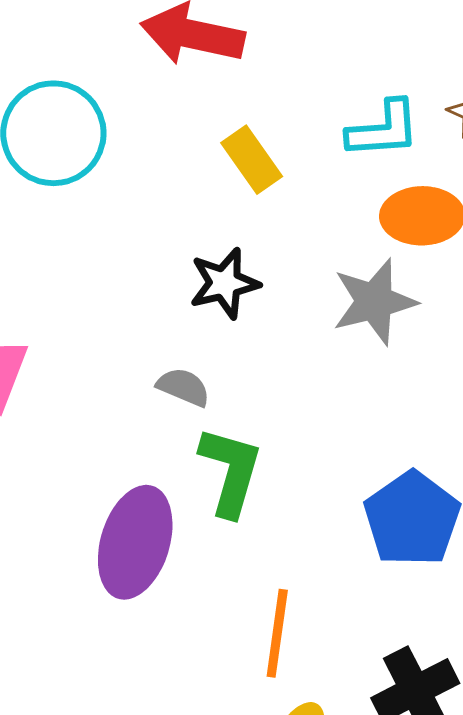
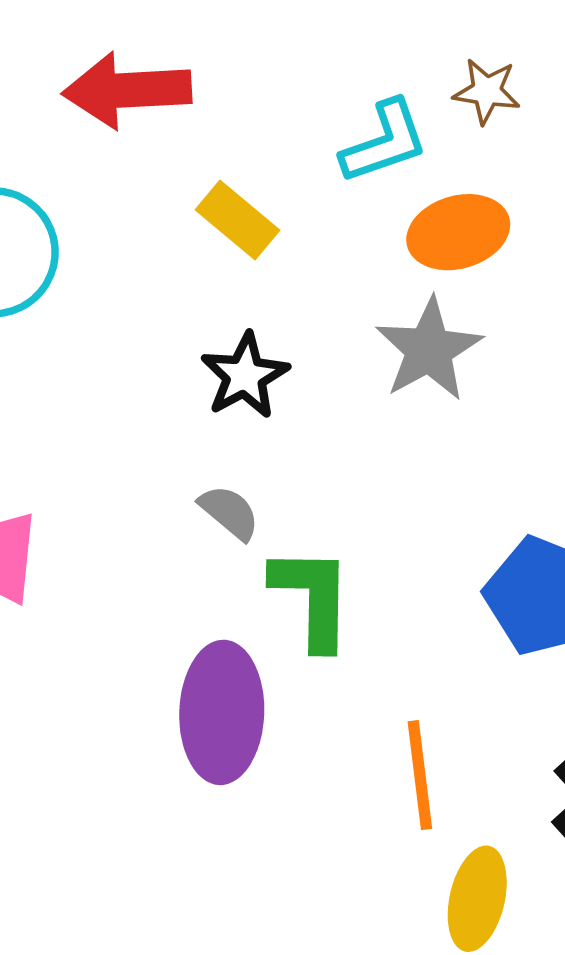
gray semicircle: (183, 387) -> (229, 512), turned 32

